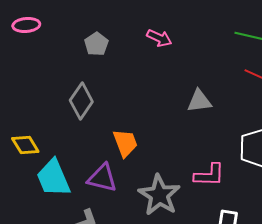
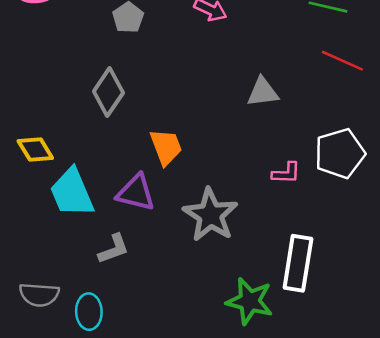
pink L-shape: (209, 175) -> (286, 173), moved, size x0.7

